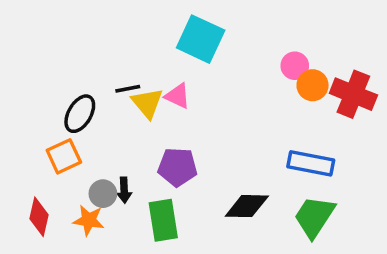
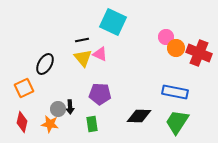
black line: (128, 89) -> (82, 40), moved
orange square: (64, 156) -> (24, 88), moved
green rectangle: (163, 220) -> (92, 124), size x0.7

